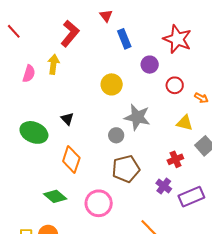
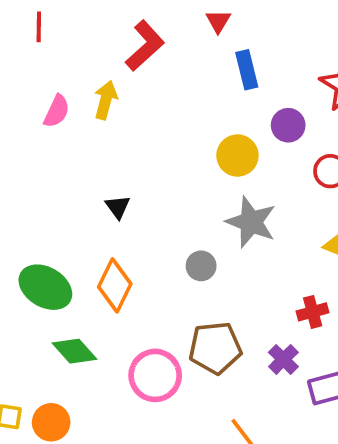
red line: (14, 31) -> (39, 27), turned 35
yellow circle: (112, 84) -> (237, 156), moved
green ellipse: (34, 132) -> (45, 287), moved
gray circle: (116, 135) -> (201, 266), moved
brown pentagon: (126, 169) -> (215, 348), moved

